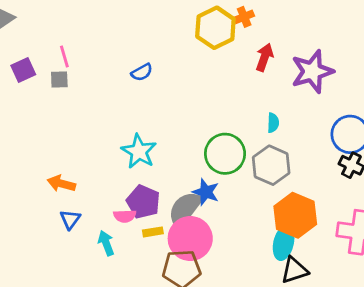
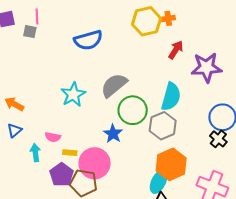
blue semicircle: (142, 72) -> (88, 40), size x1.8
cyan semicircle: (273, 123) -> (171, 97), size x2.0
purple pentagon: (143, 202) -> (62, 175), moved
gray semicircle: (185, 209) -> (114, 85), moved

